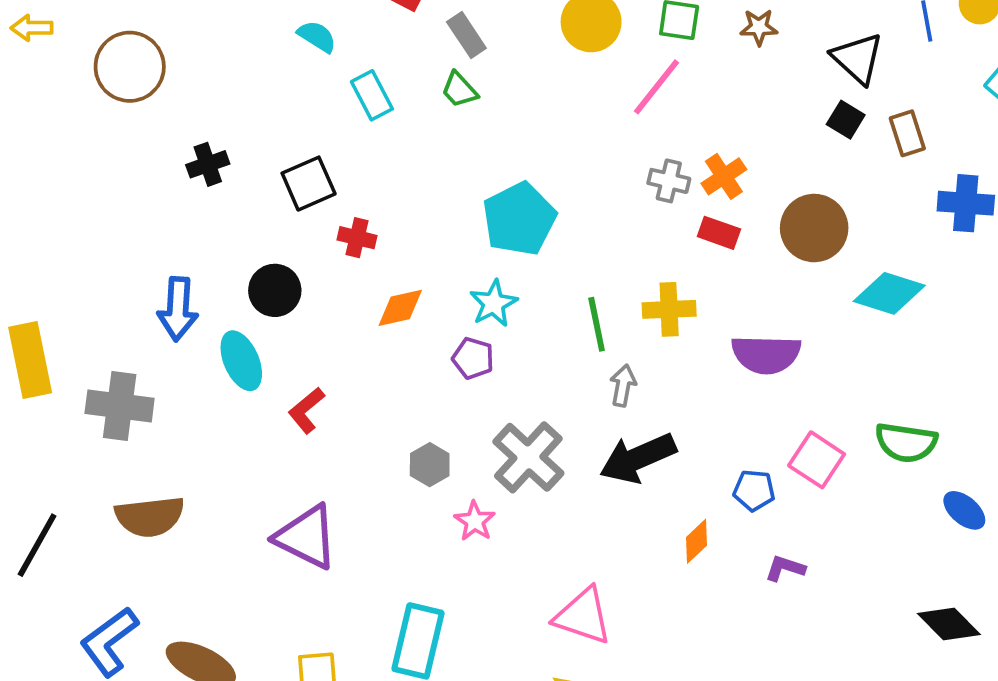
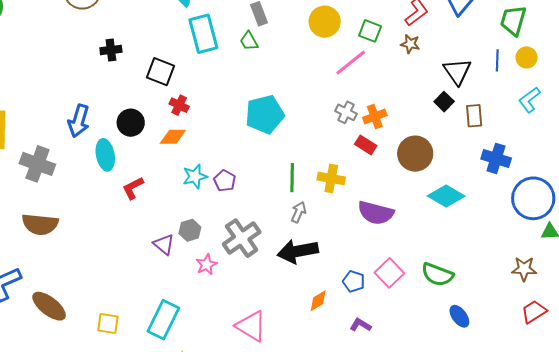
cyan rectangle: (372, 95) -> (203, 34), size x1.5
black square: (309, 184) -> (161, 72), turned 32
cyan star: (494, 303) -> (195, 176), moved
orange diamond: (400, 308) -> (173, 137), moved
purple triangle: (306, 537) -> (164, 244), moved, size x0.6

